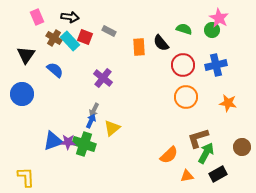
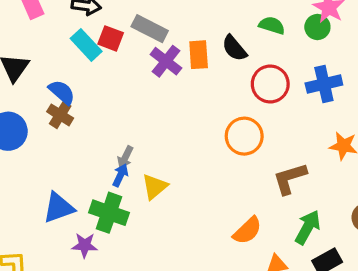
gray rectangle: (109, 31) -> (150, 29), size x1.5
brown cross: (54, 38) -> (60, 115), moved
purple cross: (103, 78) -> (166, 61), moved
orange circle: (186, 97) -> (244, 136), moved
brown L-shape: (198, 138) -> (290, 178), moved
purple star: (68, 142) -> (85, 245), moved

